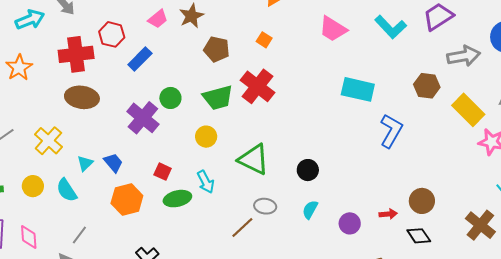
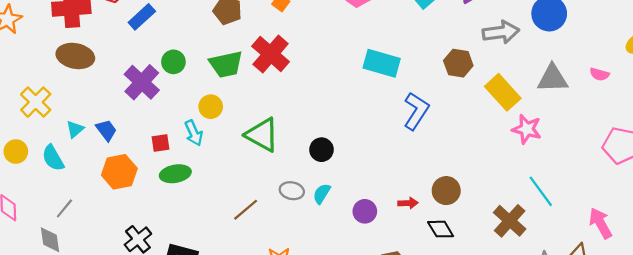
red square: (163, 172) -> (160, 143), turned -36
cyan arrow: (206, 182) -> (194, 133), moved
gray ellipse: (265, 206) -> (292, 191), moved

